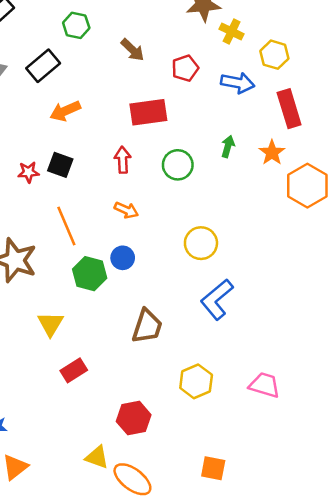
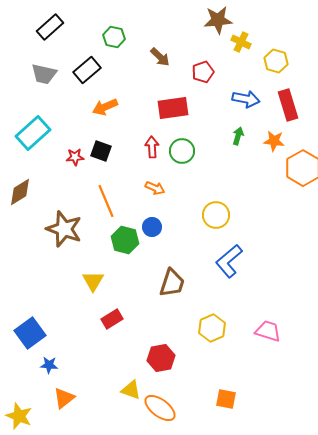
blue arrow: (238, 83) -> (246, 99), moved
orange star: (272, 153) -> (274, 141), turned -30
green circle: (178, 165) -> (182, 151), moved

